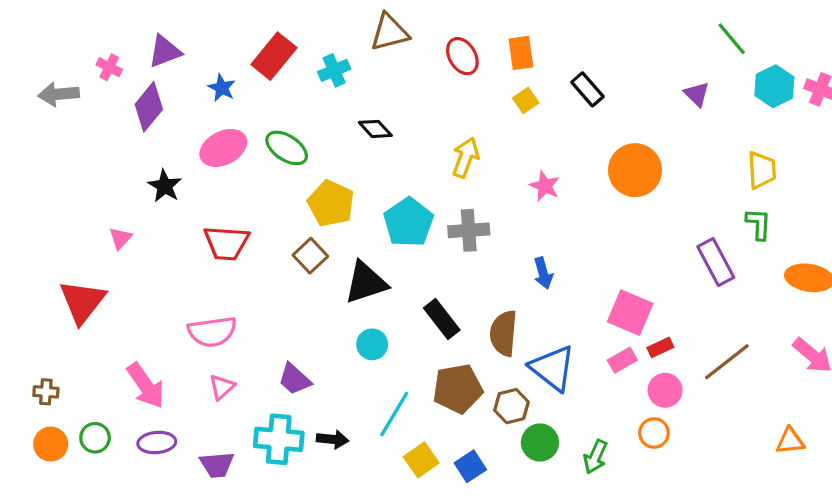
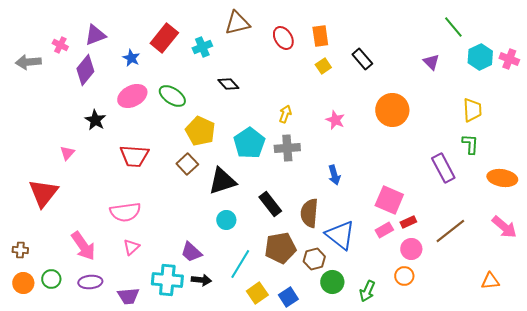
yellow arrow: (466, 157) -> (285, 114), moved, size x0.7
purple trapezoid: (295, 379) -> (191, 252), moved

